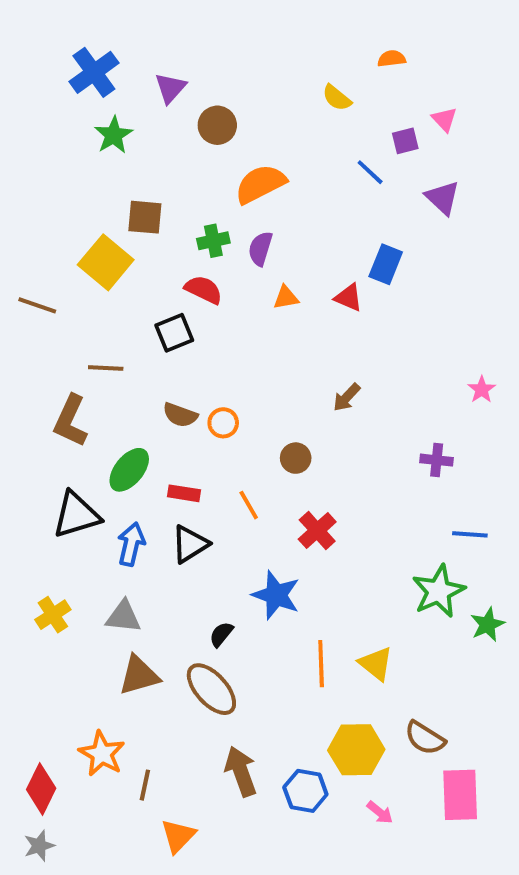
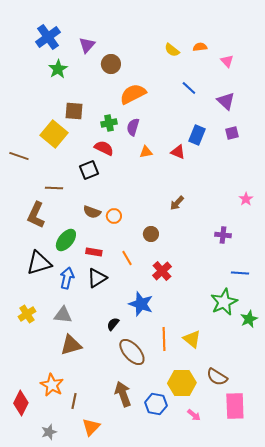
orange semicircle: (392, 59) -> (200, 47), moved
purple square: (405, 141) -> (232, 133), moved
brown ellipse: (211, 689) -> (132, 352), moved
gray star: (39, 846) -> (49, 432), moved

